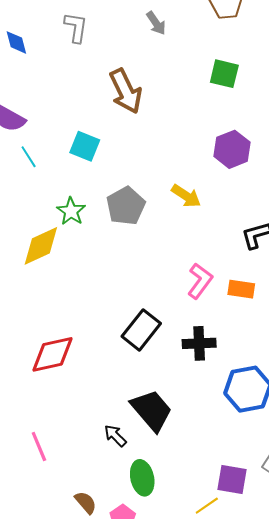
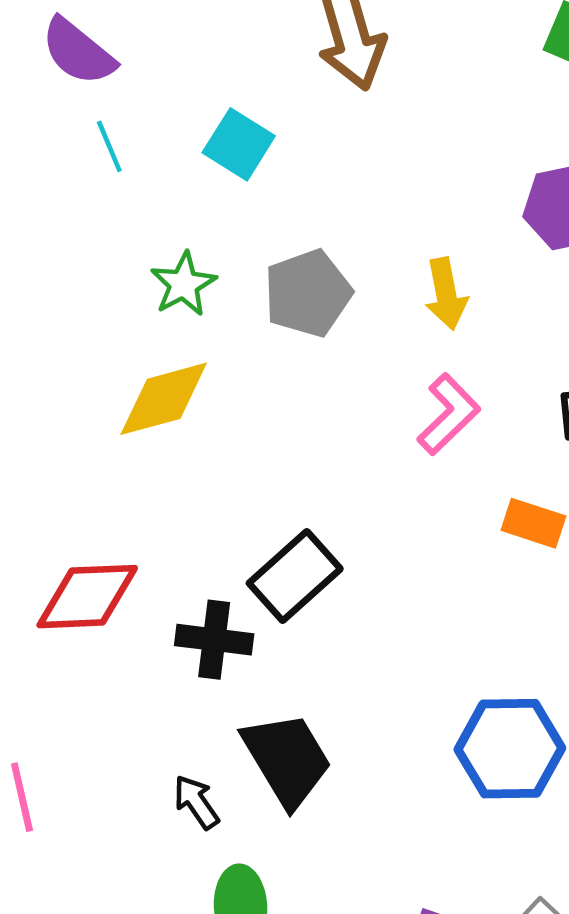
yellow arrow: (186, 196) -> (446, 294), turned 36
yellow diamond: (41, 246) -> (164, 399), moved
pink L-shape: (200, 281) -> (449, 414), moved
black cross: (199, 343) -> (214, 640), moved

